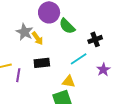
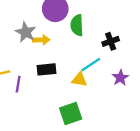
green semicircle: (67, 26) -> (77, 25), turned 42
yellow arrow: (37, 38) -> (41, 40), turned -56
yellow triangle: (69, 81) -> (79, 80), moved

